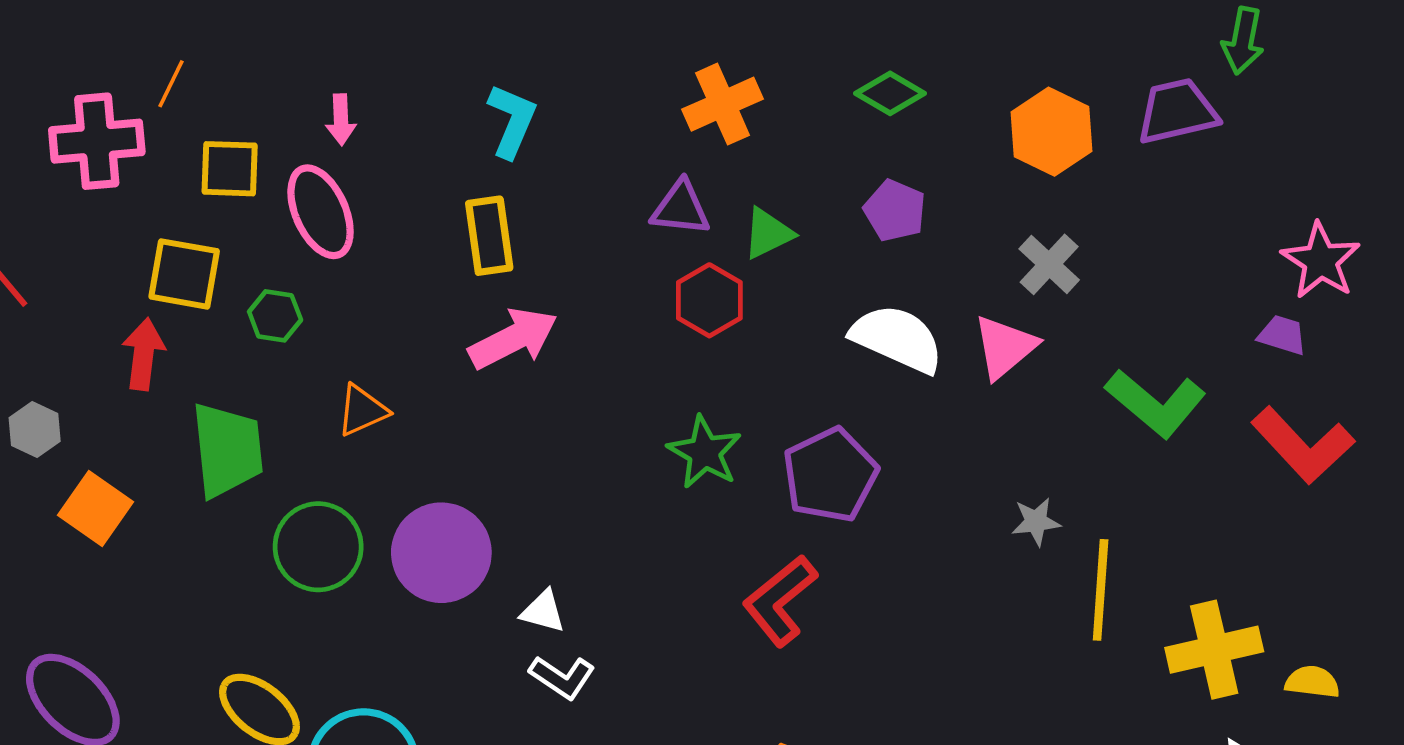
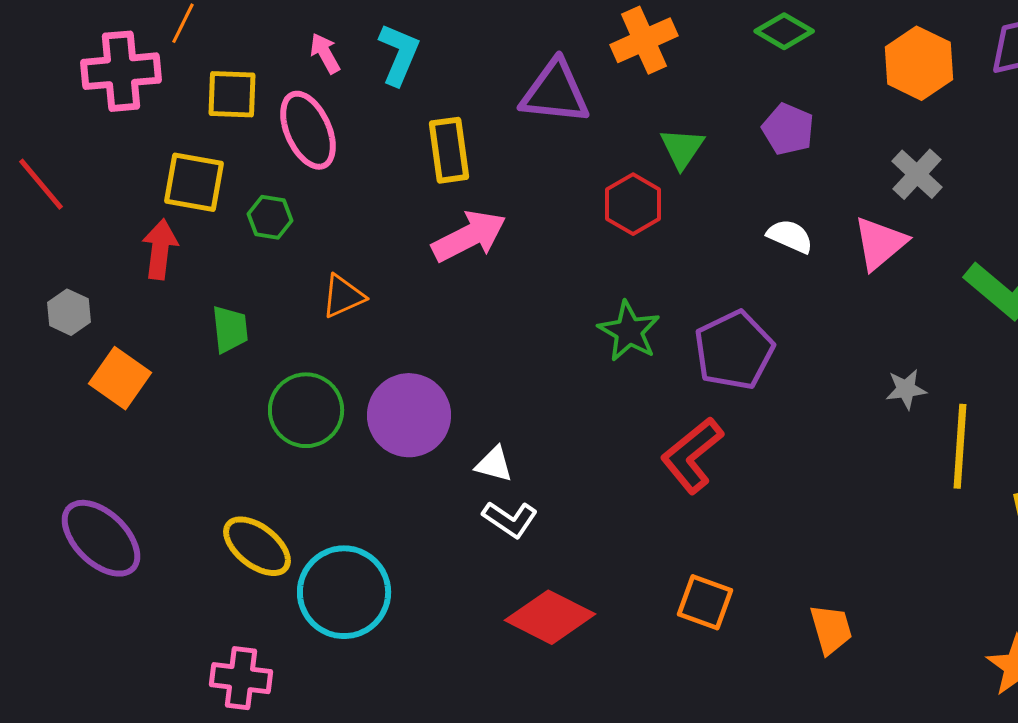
pink arrow: (341, 120) -> (325, 53), turned 153
cyan L-shape: (512, 121) -> (399, 54), moved
purple triangle: (681, 208) -> (555, 92), moved, size x1.4
green triangle: (768, 233) -> (682, 148), turned -30
white semicircle: (897, 339) -> (790, 236), size x0.6
green trapezoid: (227, 450) -> (230, 329), size x0.6

